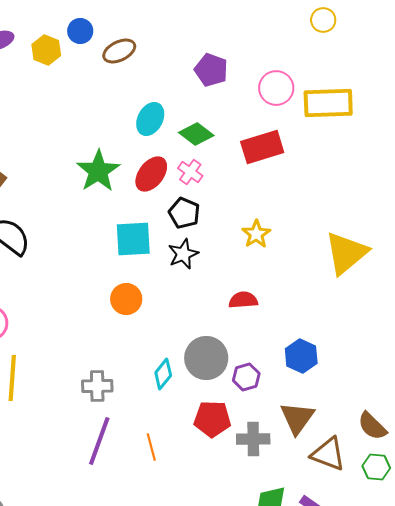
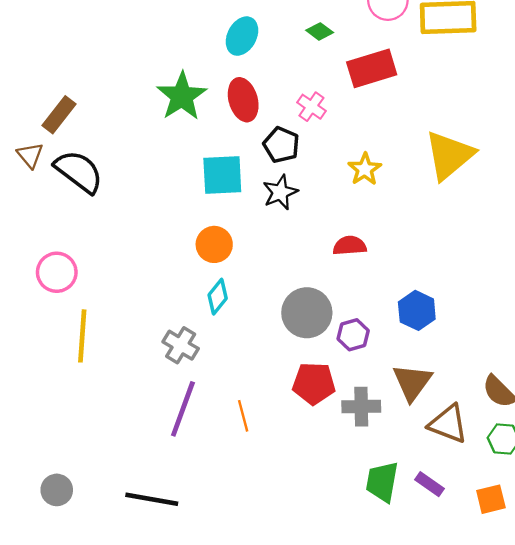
green diamond: (196, 134) -> (320, 31), moved, size x0.7
pink cross: (190, 172) -> (311, 107), moved
red ellipse: (151, 174) -> (243, 100), turned -54
yellow triangle: (346, 253) -> (449, 155), moved
cyan diamond: (163, 374) -> (218, 297), moved
gray cross: (97, 386) -> (181, 345), turned 32

